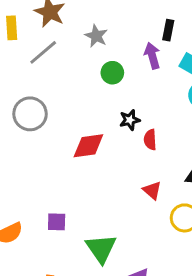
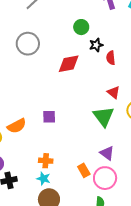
green circle: (112, 73) -> (81, 27), moved
green triangle: (101, 249) -> (104, 116), moved

